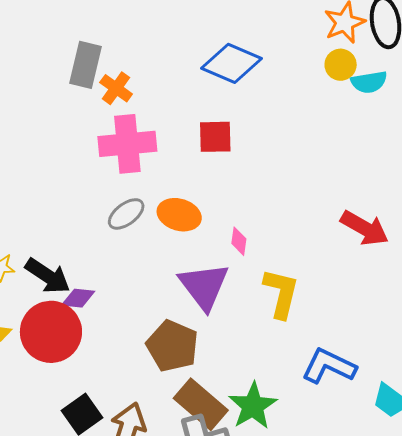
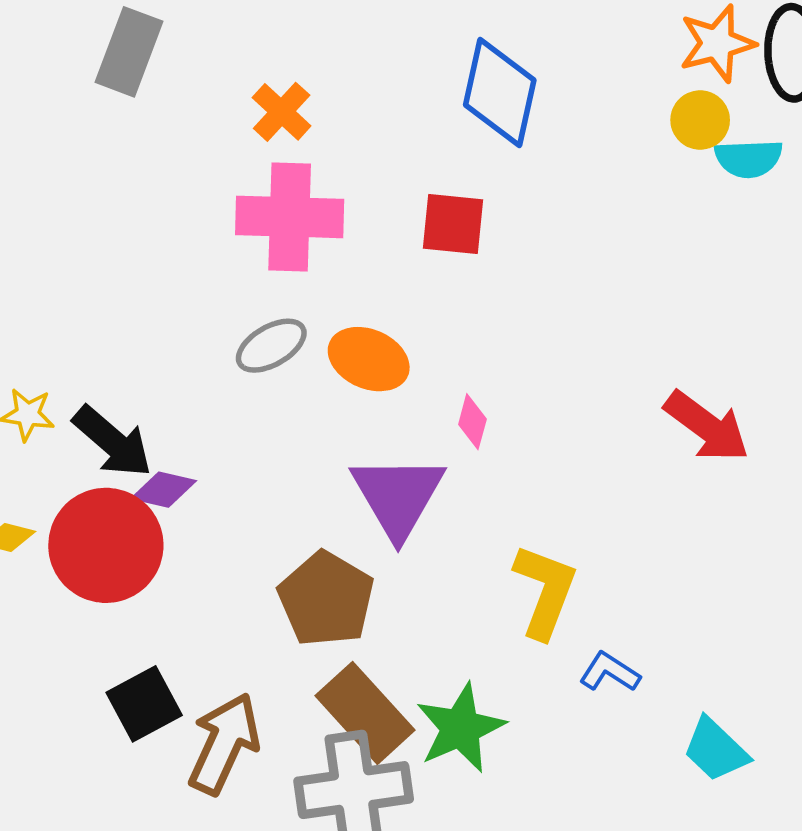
blue diamond: (231, 63) -> (500, 93), turned 72
gray rectangle: (85, 65) -> (129, 52), moved
yellow L-shape: (281, 293) -> (545, 591), moved
blue L-shape: (329, 366) -> (610, 672), size x0.6

